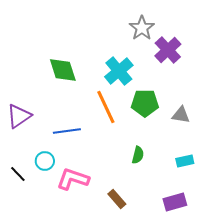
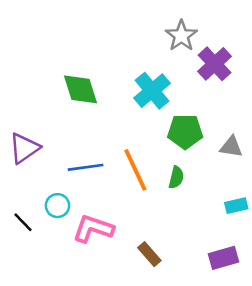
orange line: (106, 107) -> (135, 170), moved
green semicircle: (138, 155) -> (176, 177), moved

